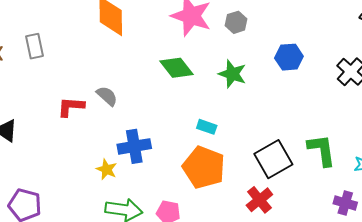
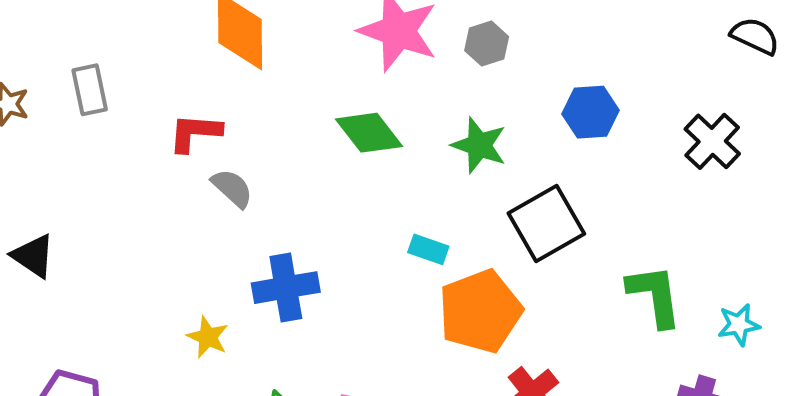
red L-shape: (71, 107) -> (195, 133), moved
black square: (273, 159) -> (546, 224), moved
orange pentagon: (204, 167) -> (480, 311), moved, turned 30
yellow star: (107, 169) -> (208, 337), moved

